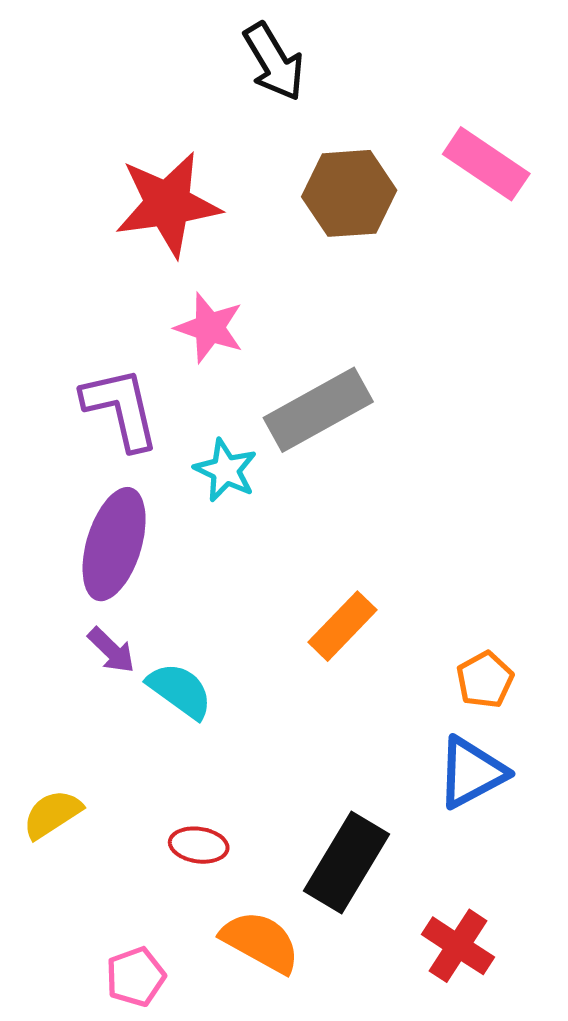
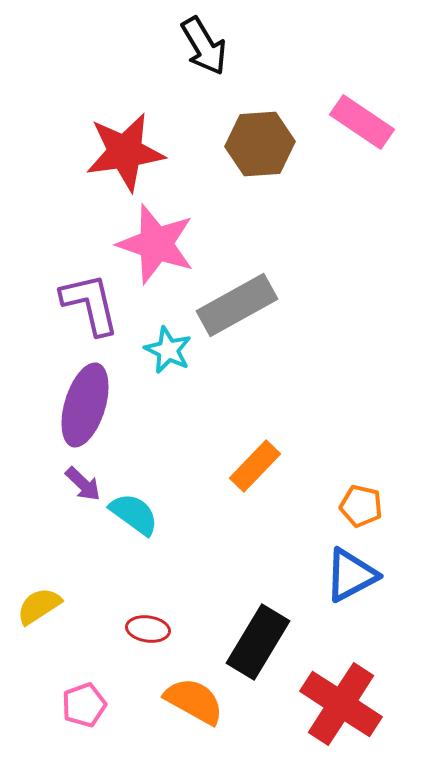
pink star: (209, 328) -> (156, 244), size x1.5
orange pentagon: (485, 680) -> (361, 506), turned -30
red cross: (458, 946) -> (341, 704), size x1.5
pink pentagon: (136, 977) -> (84, 705), moved

